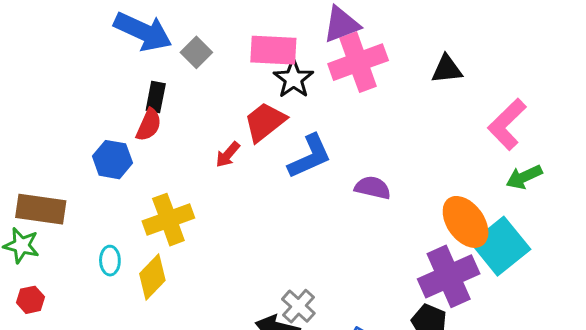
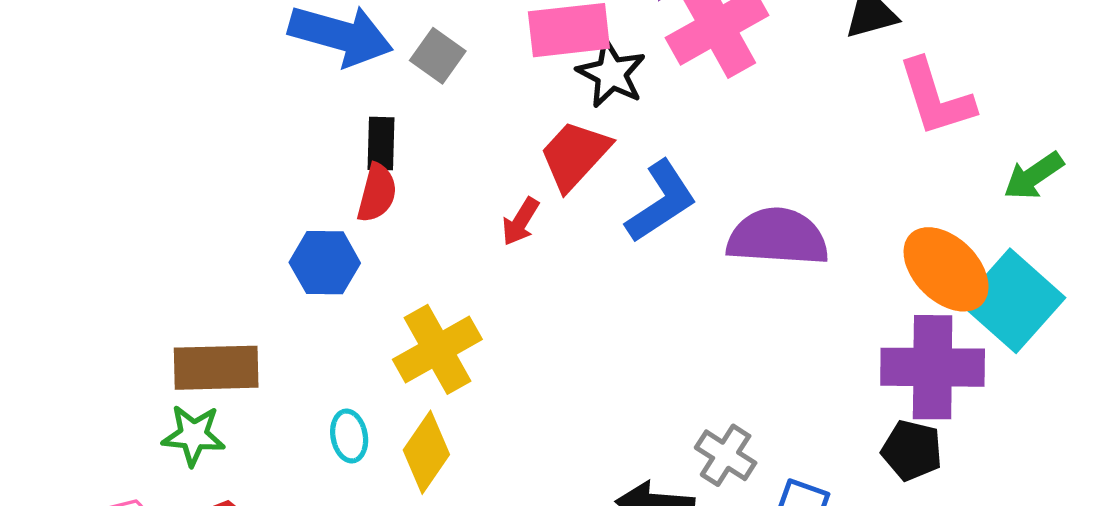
pink L-shape: (507, 124) -> (936, 98), moved, turned -54
purple semicircle: (373, 188) -> (778, 237), size x1.6
purple cross: (449, 276) -> (933, 367), turned 34
gray cross: (298, 306) -> (726, 455), moved

